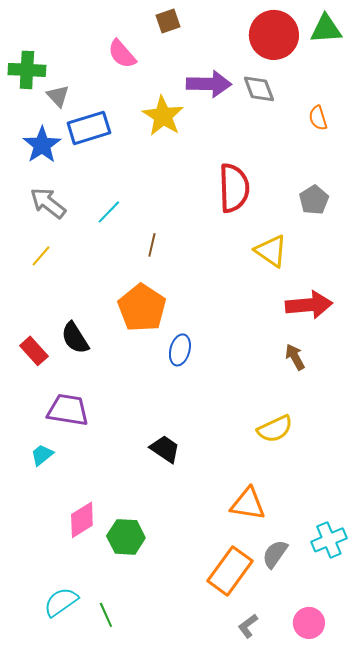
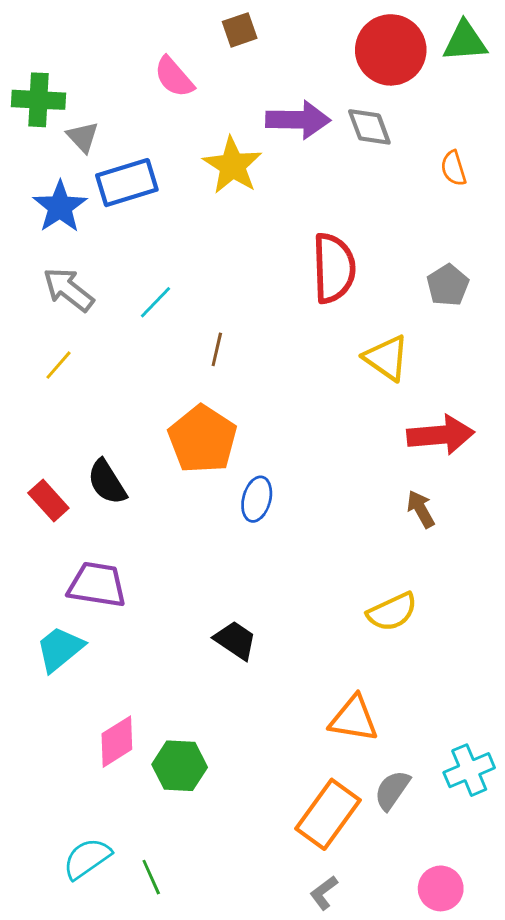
cyan trapezoid: (42, 455) -> (60, 649), size x1.5
gray L-shape: (248, 626) -> (324, 893), moved

